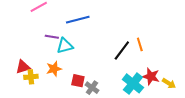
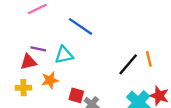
blue line: (78, 20) -> (80, 26), turned 45
purple line: (52, 37) -> (38, 49), moved
red triangle: (23, 67) -> (28, 62), moved

